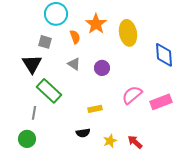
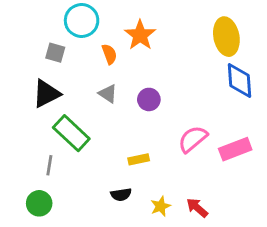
yellow ellipse: (128, 33) -> (226, 37), moved
gray square: (45, 42) -> (55, 53), moved
black triangle: (32, 64) -> (46, 94), turned 35

